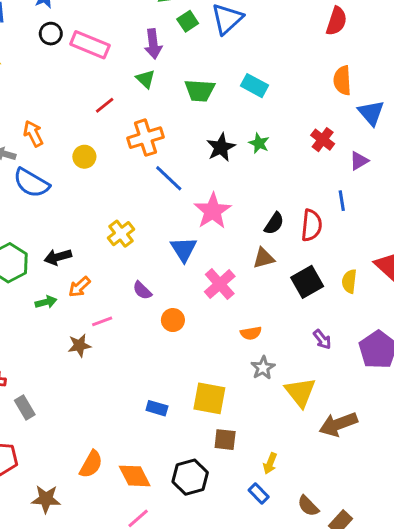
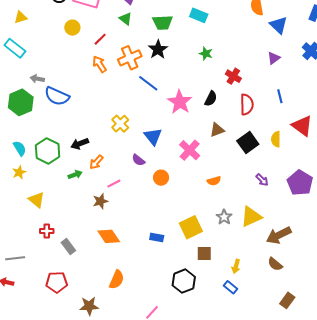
orange arrow: (33, 134) -> (100, 64), moved
red cross: (323, 140) -> (233, 76), moved
black star: (221, 147) -> (158, 49), moved
yellow circle: (84, 157) -> (72, 28), moved
blue line: (342, 201) -> (280, 96), moved
black semicircle: (274, 223) -> (211, 99), moved
blue triangle: (184, 249) -> (153, 136), moved
gray star: (263, 368) -> (224, 217), moved
yellow triangle: (300, 392) -> (251, 217), turned 50
yellow square: (209, 398) -> (191, 227), turned -30
orange diamond: (135, 476) -> (109, 236), moved
brown semicircle: (308, 506) -> (275, 264), moved

